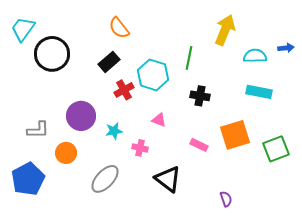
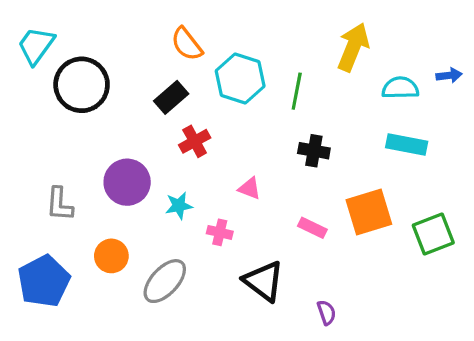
cyan hexagon: (153, 75) -> (240, 79), moved
gray L-shape: (38, 130) -> (60, 204), turned 95
orange circle: (66, 153) -> (111, 256), moved
purple semicircle: (226, 199) -> (327, 312), moved

